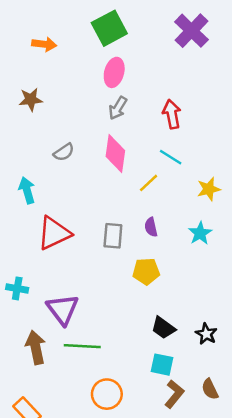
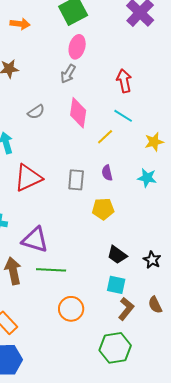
gray arrow: (118, 108) -> (68, 74), moved
cyan star: (200, 233) -> (147, 178), turned -30
purple triangle: (63, 309) -> (35, 240), turned -36

